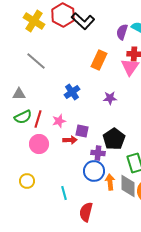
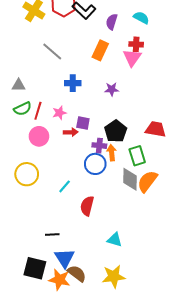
purple semicircle: (122, 32) -> (112, 22), moved
gray line: (36, 61) -> (52, 51), moved
blue cross: (72, 92) -> (73, 83), turned 35
yellow circle: (27, 181) -> (27, 174), size x1.5
orange arrow: (110, 182) -> (112, 153), moved
cyan line: (64, 193) -> (65, 186), turned 56

